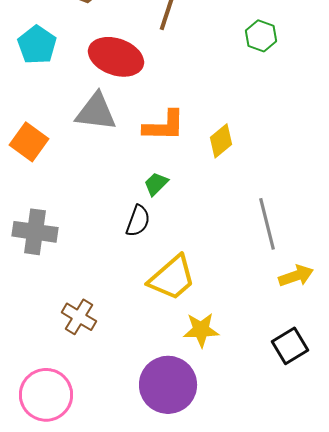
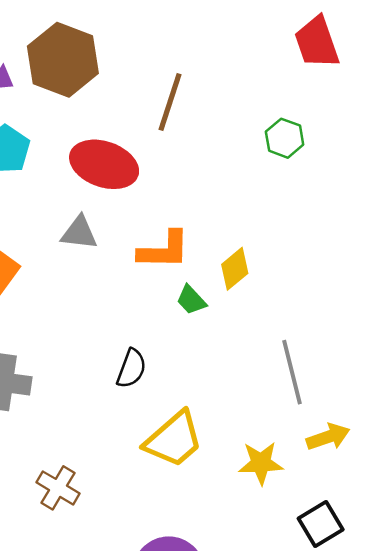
gray triangle: (96, 112) -> (79, 233), size x0.7
green trapezoid: (156, 184) -> (191, 300), moved, turned -88
yellow star: (201, 330) -> (261, 463), moved

